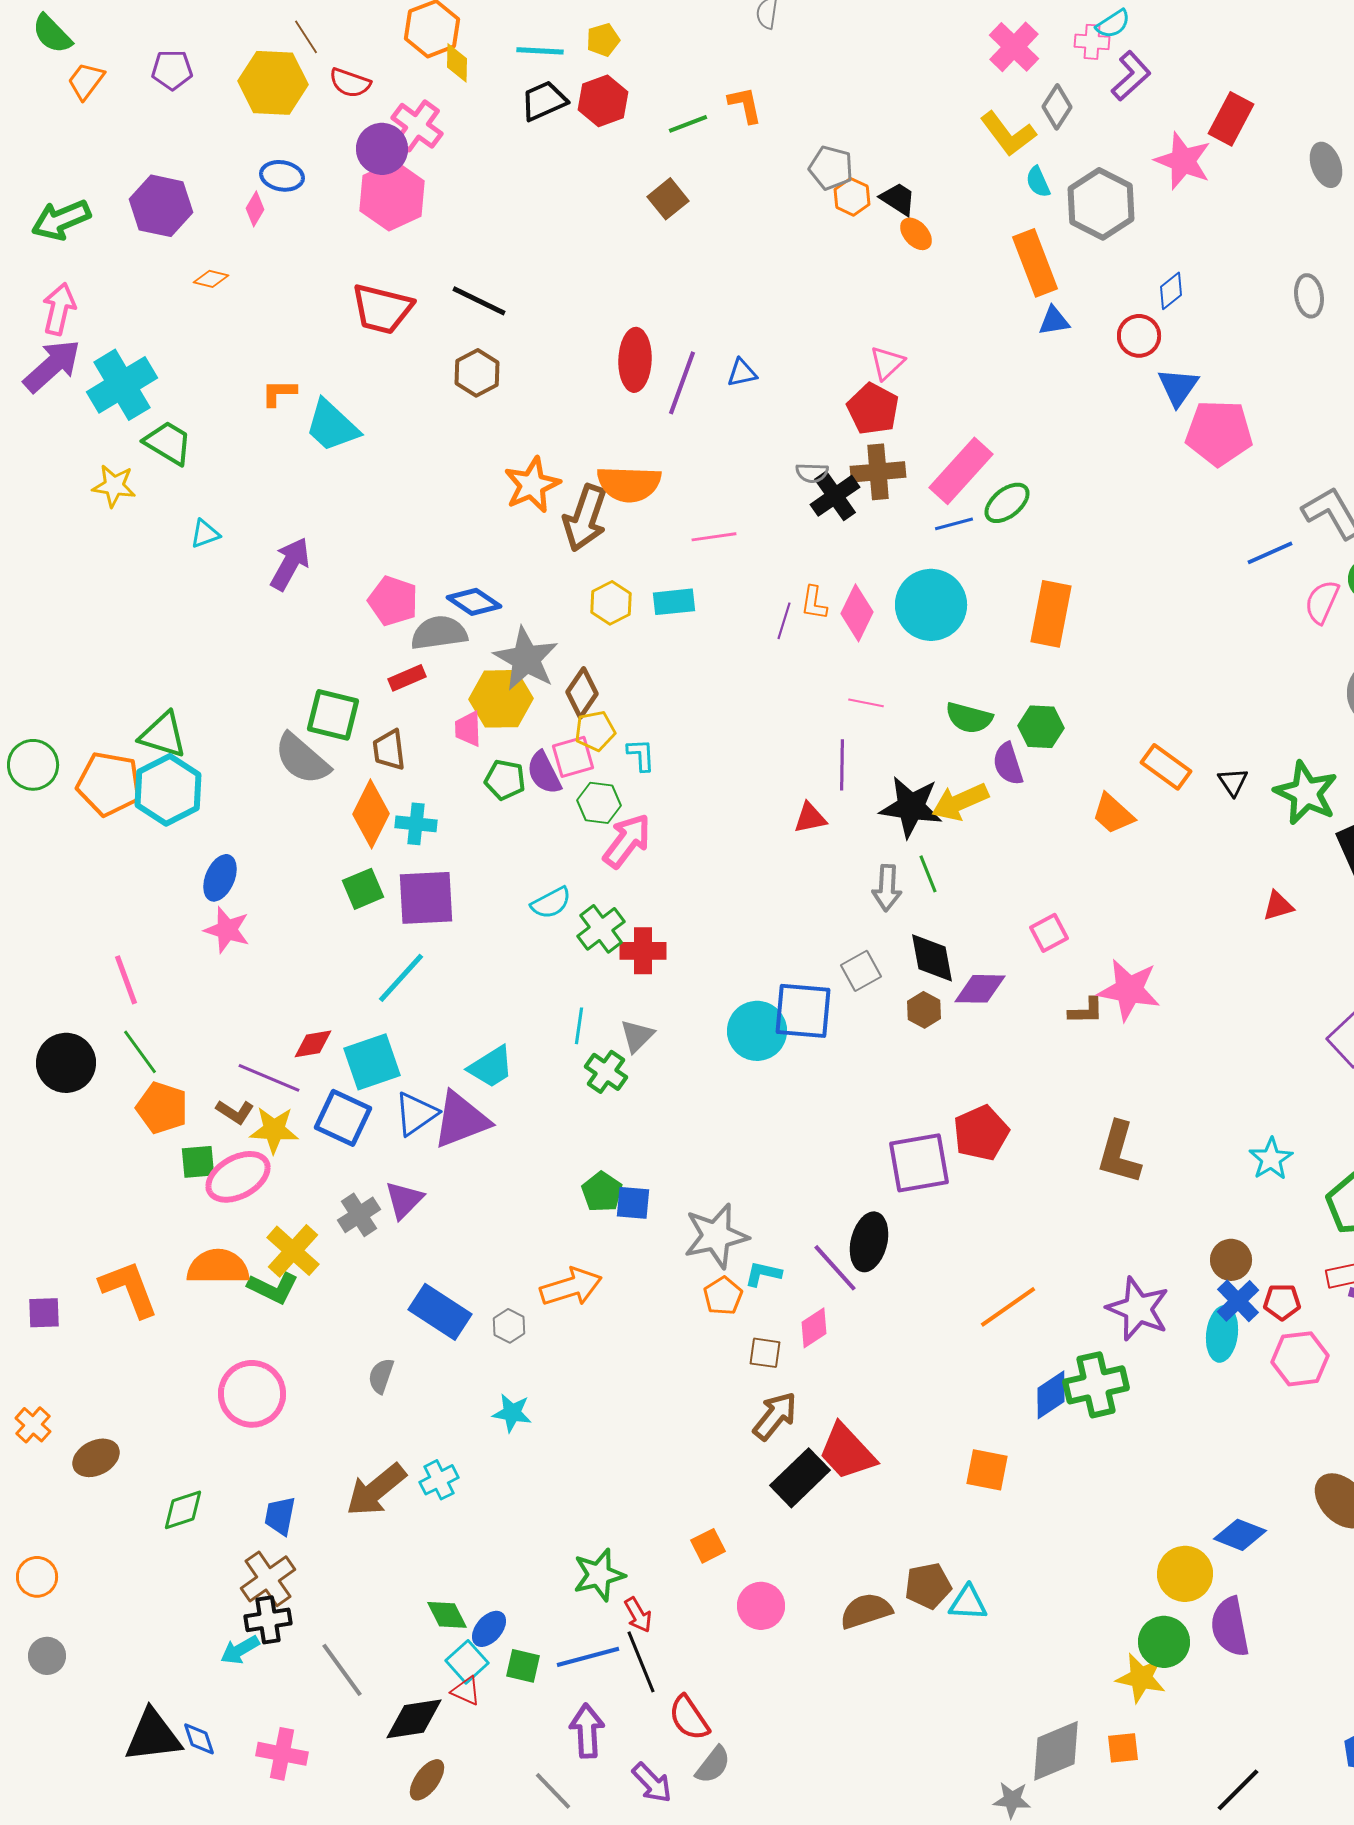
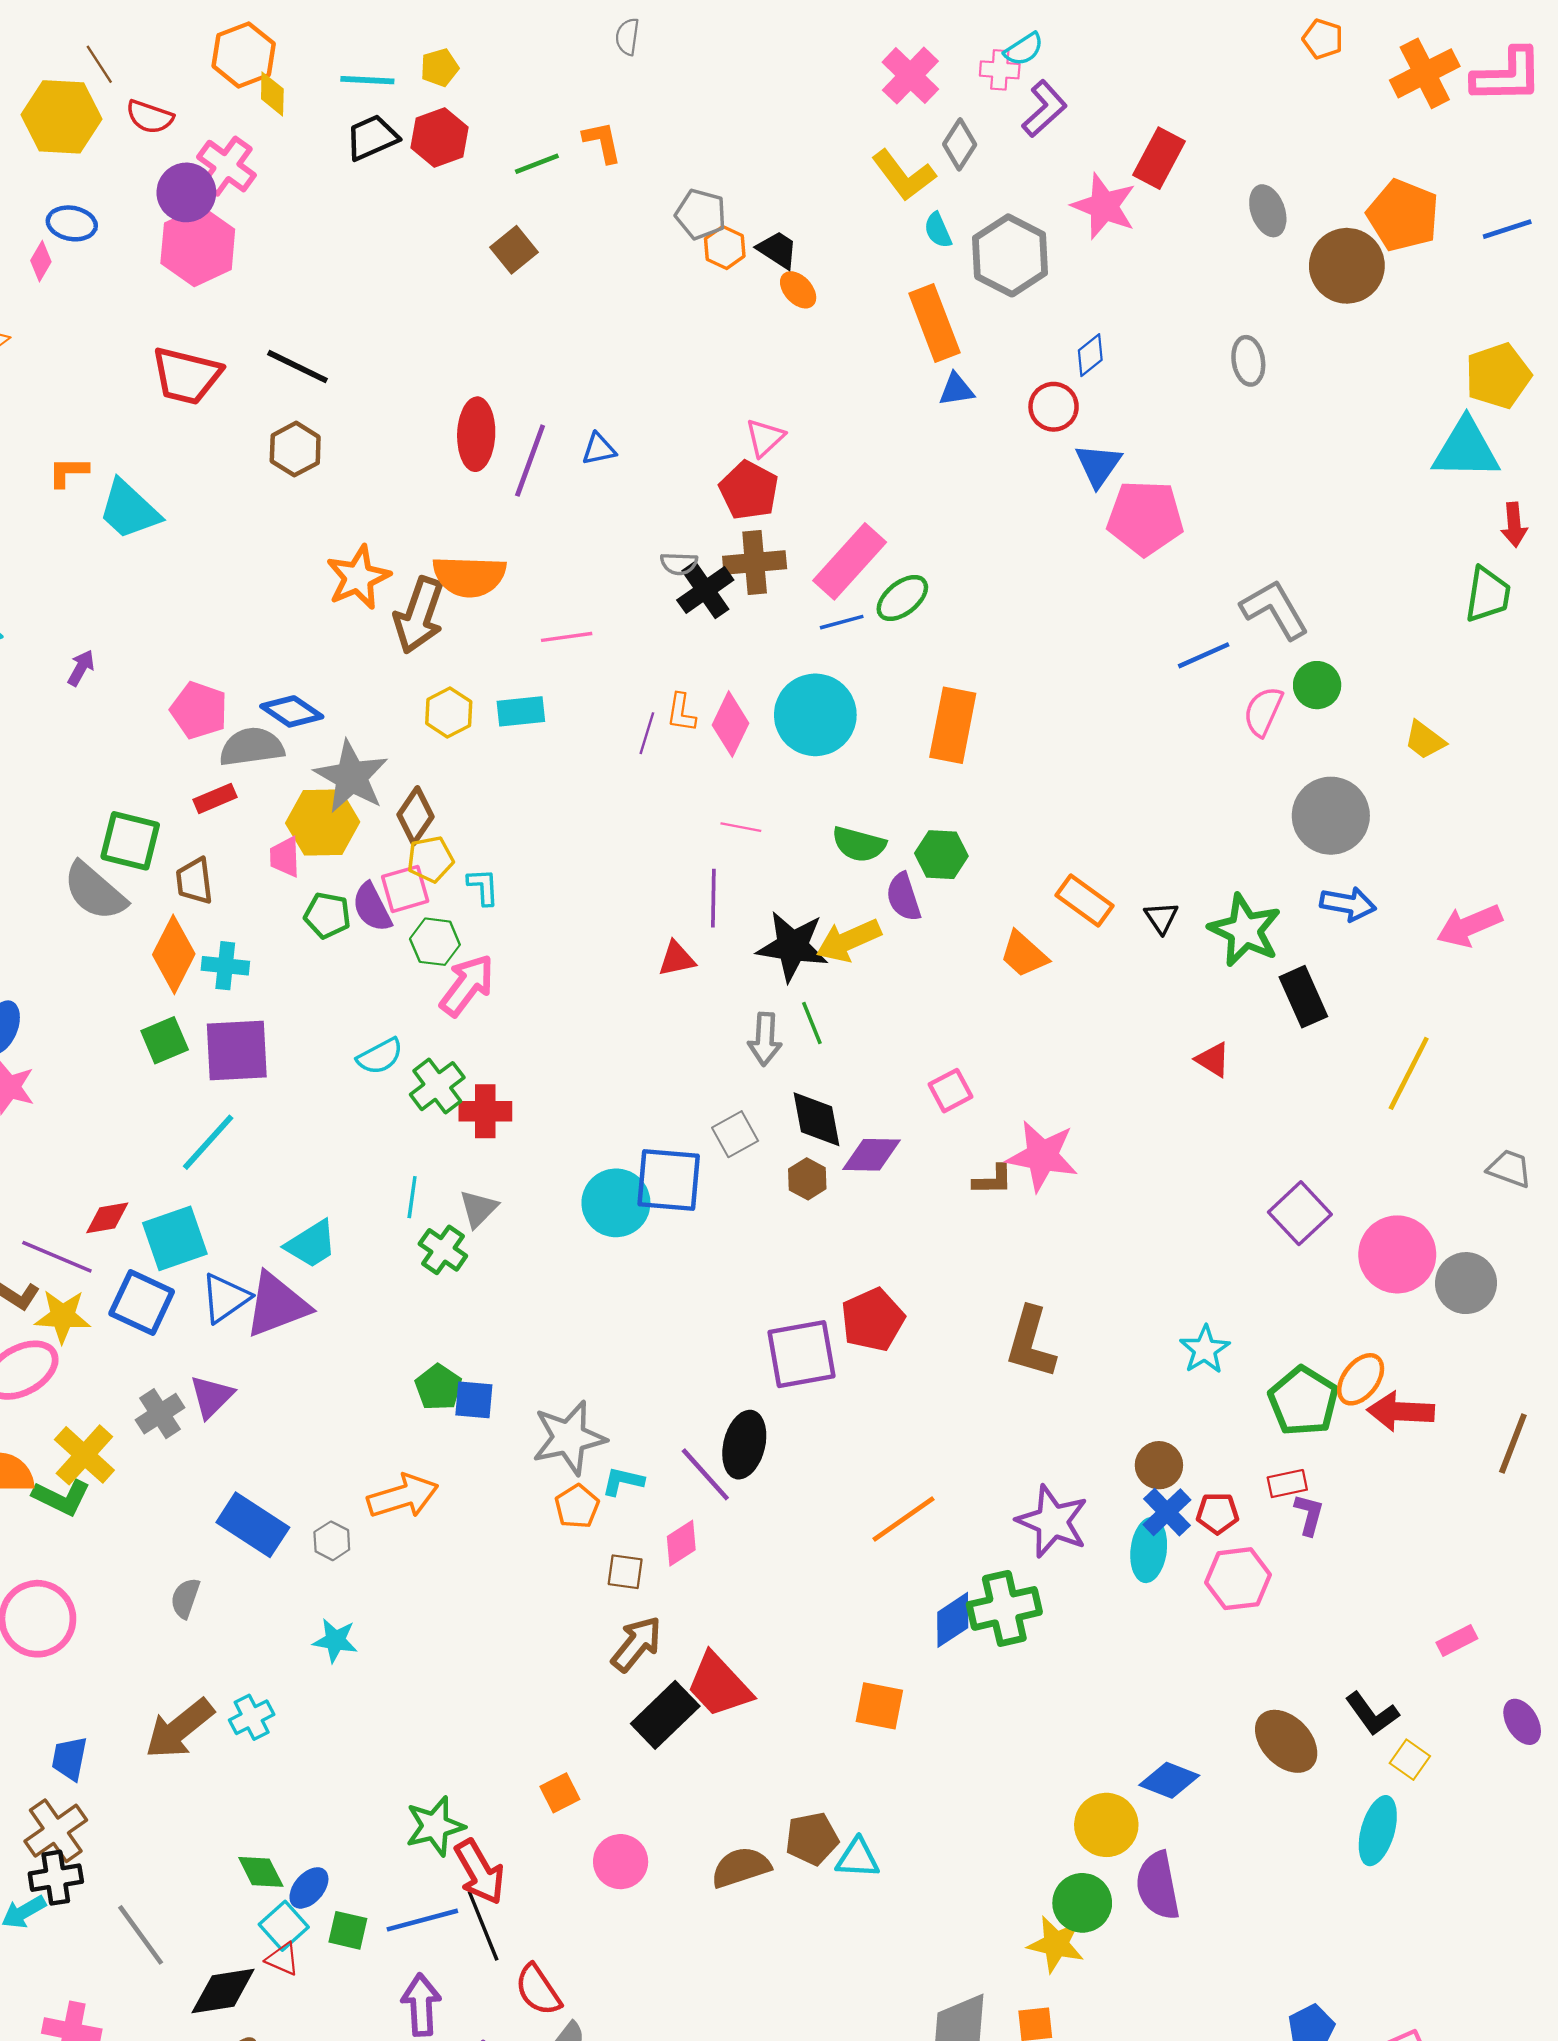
purple arrow: (290, 564) -> (81, 668), size x0.6
red triangle: (1278, 906) -> (1213, 1060), turned 48
red arrow: (638, 1615) -> (480, 1872), size x1.6

